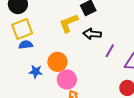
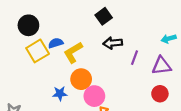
yellow L-shape: (69, 23) -> (73, 52), moved
blue semicircle: (26, 45) -> (56, 43), moved

